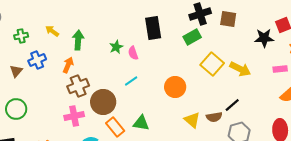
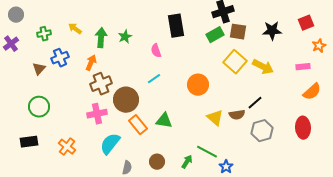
brown square: (228, 19) -> (238, 32), moved
black star: (264, 38) -> (272, 31), moved
green star: (116, 47) -> (125, 37), moved

